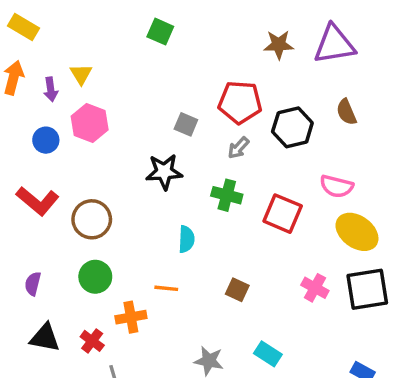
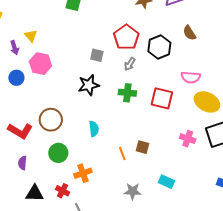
red pentagon: (240, 102) -> (126, 37), turned -30
red L-shape: (38, 201) -> (20, 131), moved
cyan semicircle: (186, 239) -> (94, 129), moved
orange line: (166, 288) -> (122, 153), moved, turned 72

